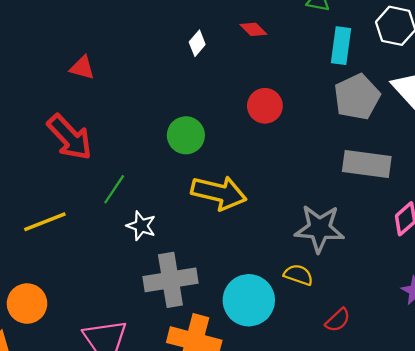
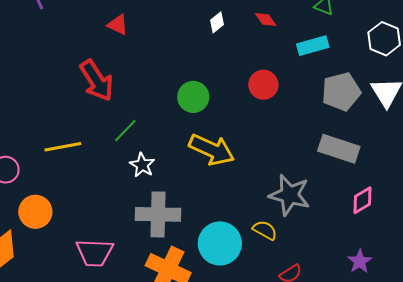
cyan rectangle: (341, 46) -> (313, 46), moved, turned 56

